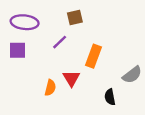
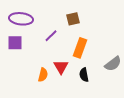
brown square: (75, 18) -> (73, 19), moved
black semicircle: (110, 97) -> (84, 75), moved

